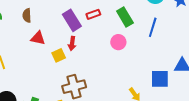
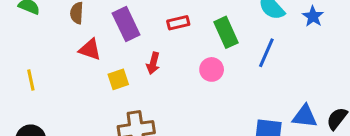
purple rectangle: (72, 20) -> (126, 24), moved
red arrow: (72, 44) -> (153, 63), moved

